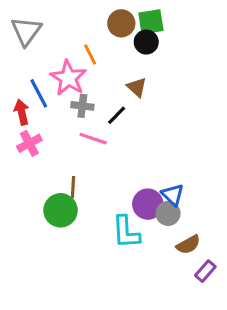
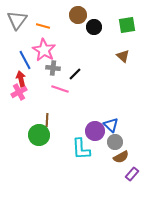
green square: (151, 22) -> (127, 25), moved
orange line: (90, 54) -> (43, 26), moved, turned -48
brown triangle: (137, 87) -> (123, 56), moved
red arrow: (22, 112) -> (21, 79), moved
gray circle: (168, 213) -> (115, 142), moved

